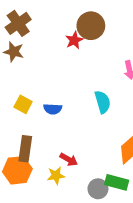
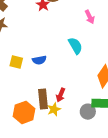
brown rectangle: (25, 149) -> (43, 99), moved
red arrow: (69, 159) -> (61, 95), turned 96

